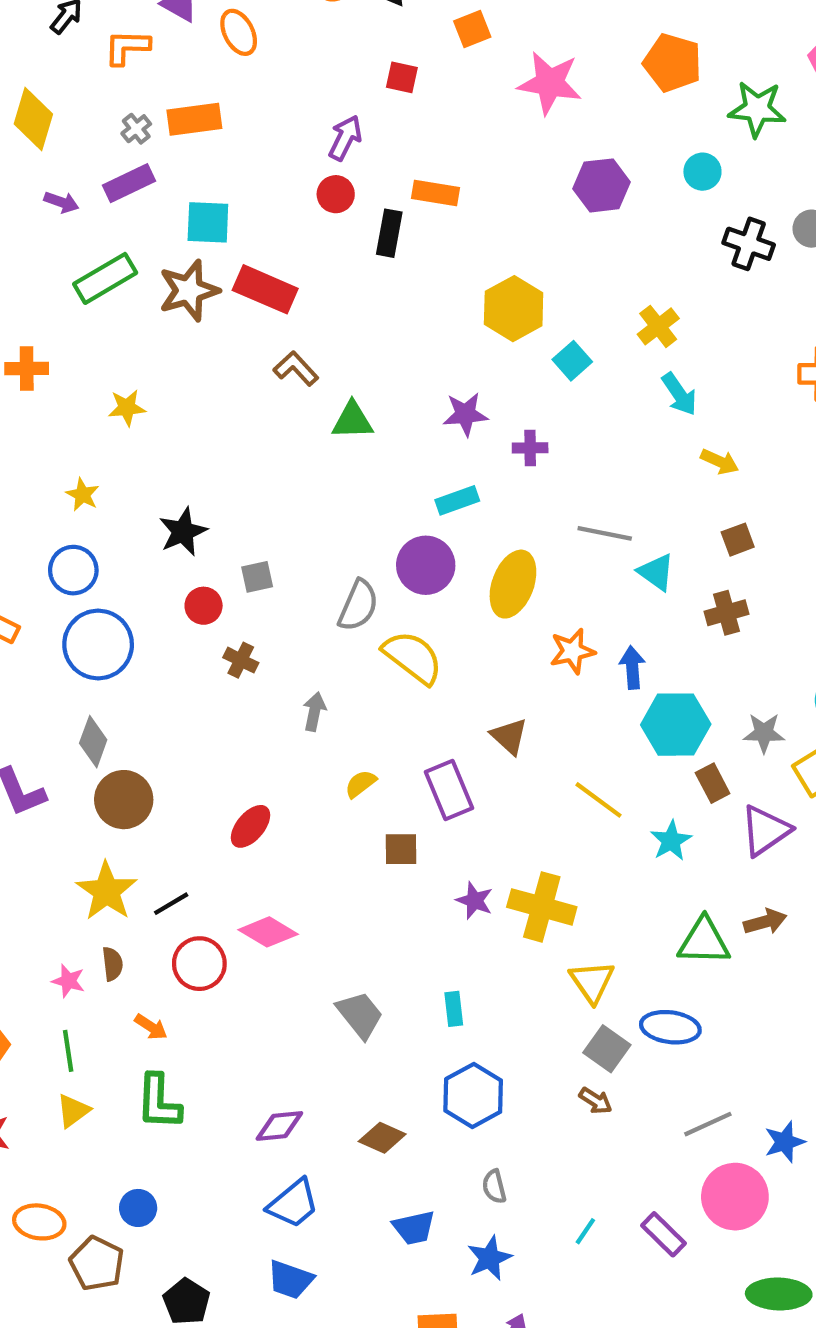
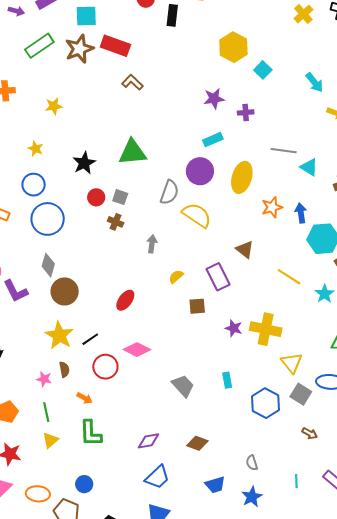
yellow cross: (658, 326) -> (303, 14), moved
green triangle: (352, 420) -> (132, 152), moved, size x1.4
gray square: (257, 577) -> (120, 197), moved, turned 35
blue hexagon: (473, 1095) -> (266, 403), moved
brown arrow: (596, 1101) -> (310, 433), moved
cyan line: (585, 1231) -> (296, 481), turned -32

